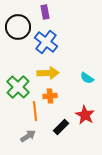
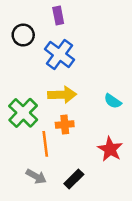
black circle: (18, 27) -> (23, 35), size x0.7
black rectangle: (61, 127) -> (74, 179), moved
gray arrow: (28, 136) -> (36, 176), turned 63

